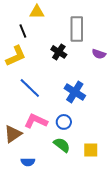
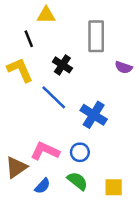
black cross: (59, 52) -> (62, 65), moved
yellow L-shape: (16, 56) -> (20, 70), turned -90
blue line: (30, 88) -> (54, 97), moved
blue semicircle: (28, 162) -> (42, 186), moved, turned -48

